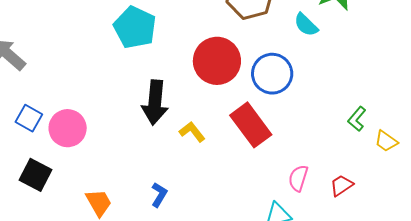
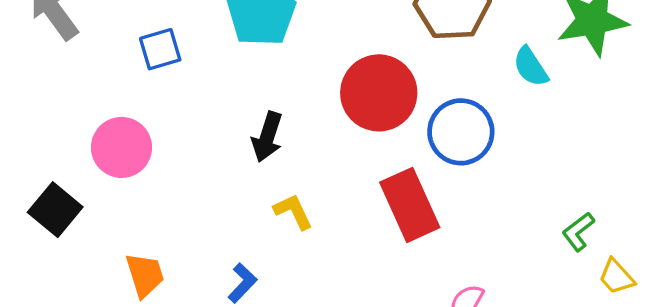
black arrow: (155, 102) -> (267, 137), size x0.7
blue square: (29, 118) -> (160, 49), moved, turned 32
yellow L-shape: (192, 132) -> (293, 211), moved

